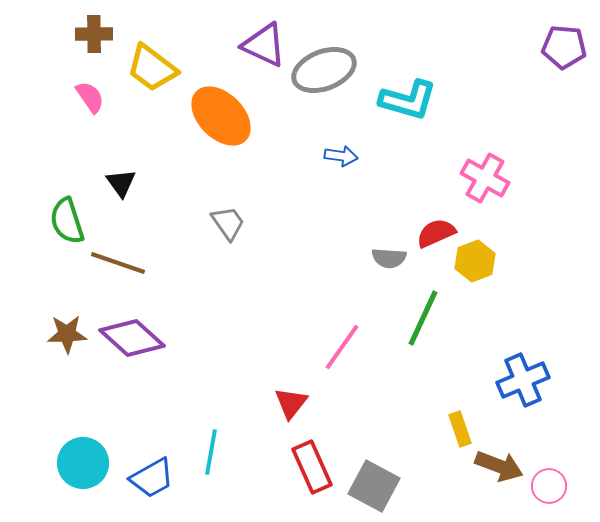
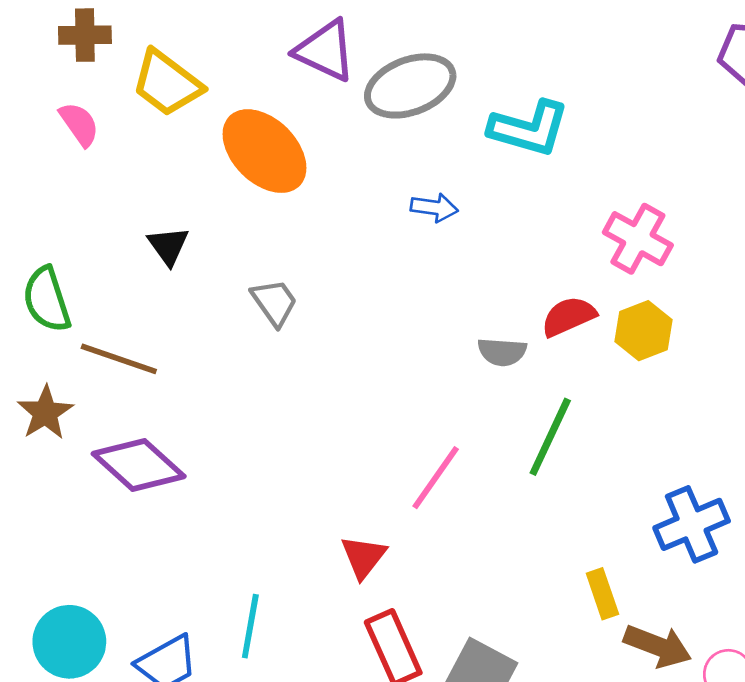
black triangle: (121, 183) -> (168, 246), moved
yellow hexagon: (475, 261) -> (644, 331), moved
brown star: (67, 334) -> (45, 413), moved, turned -30

